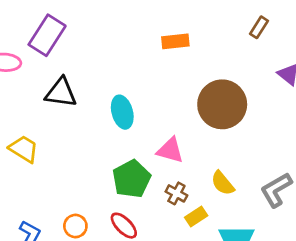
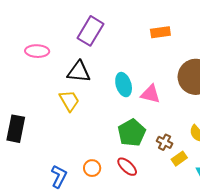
purple rectangle: (47, 35) -> (90, 31), moved
yellow trapezoid: (24, 149) -> (69, 101), moved, turned 30
pink triangle: (170, 150) -> (150, 94), moved

